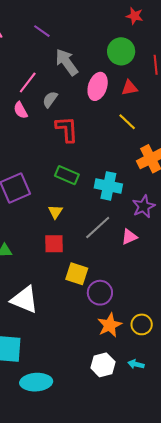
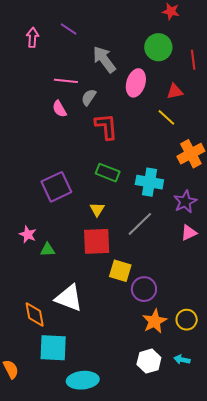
purple line: (42, 31) -> (69, 29), moved
pink line: (28, 82) -> (66, 81), turned 60
red triangle: (130, 88) -> (175, 91), moved
pink triangle: (129, 237) -> (189, 233), moved
red square: (54, 244) -> (97, 241), size x1.4

